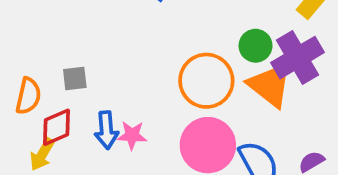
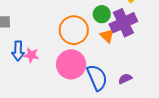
orange triangle: (270, 85) -> (107, 36), size x0.6

